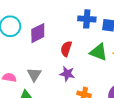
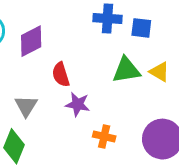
red semicircle: (66, 49) -> (61, 75), moved, turned -35
green triangle: (99, 52) -> (126, 70), turned -30

